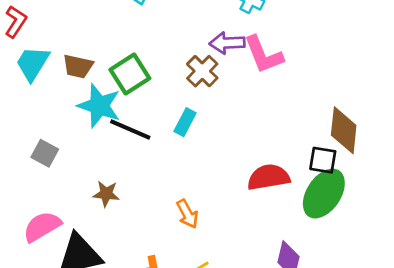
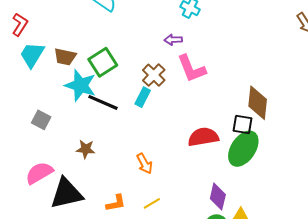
purple arrow: (227, 43) -> (173, 40), size x0.7
pink L-shape: (263, 55) -> (191, 69), moved
brown cross: (202, 71) -> (154, 75), moved

